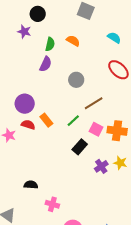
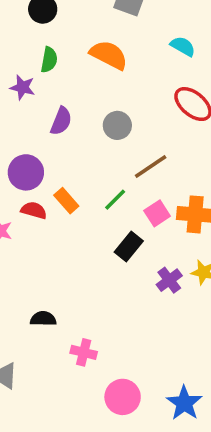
purple star: (24, 32) -> (22, 87), moved
orange semicircle: (73, 41) -> (109, 55), size x1.5
green semicircle: (50, 44) -> (49, 60), moved
purple semicircle: (46, 64) -> (61, 121), moved
pink square: (96, 129) -> (157, 213), turned 32

